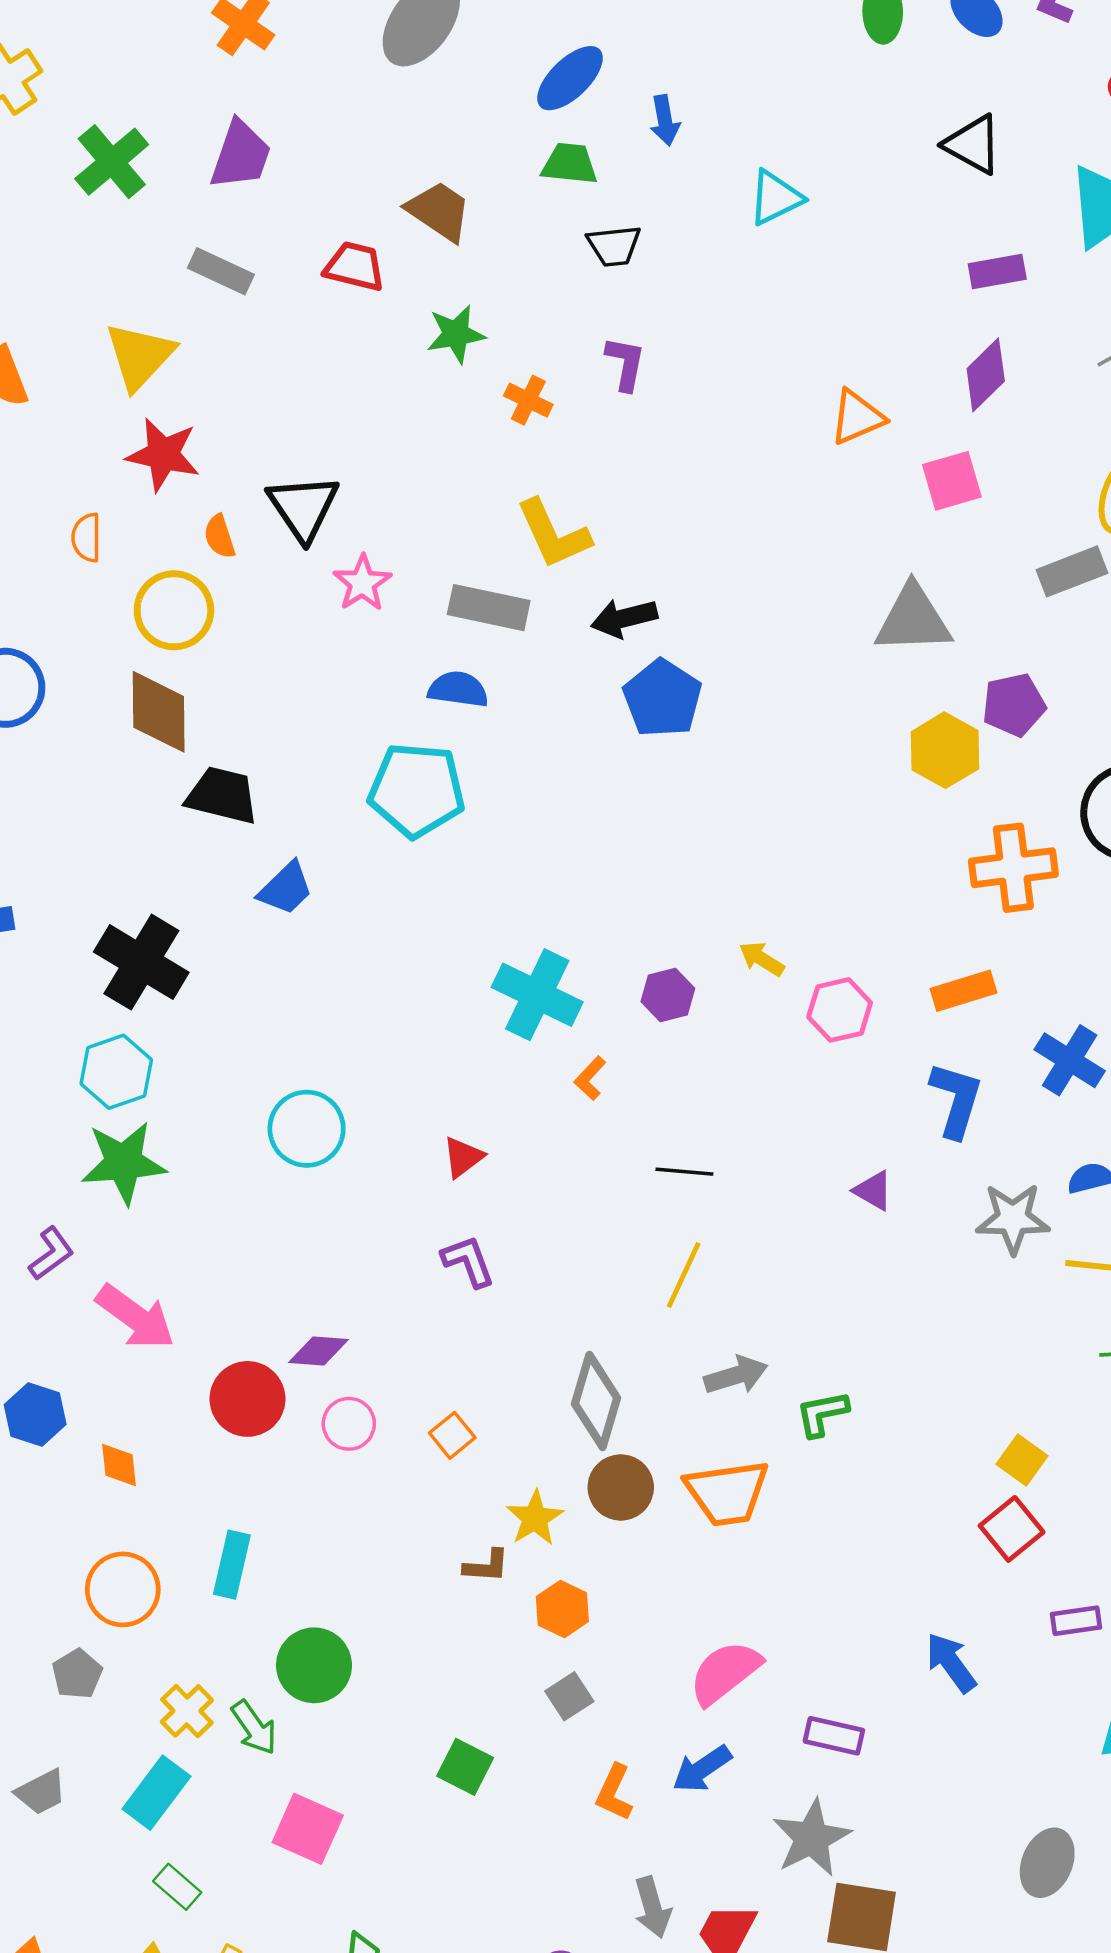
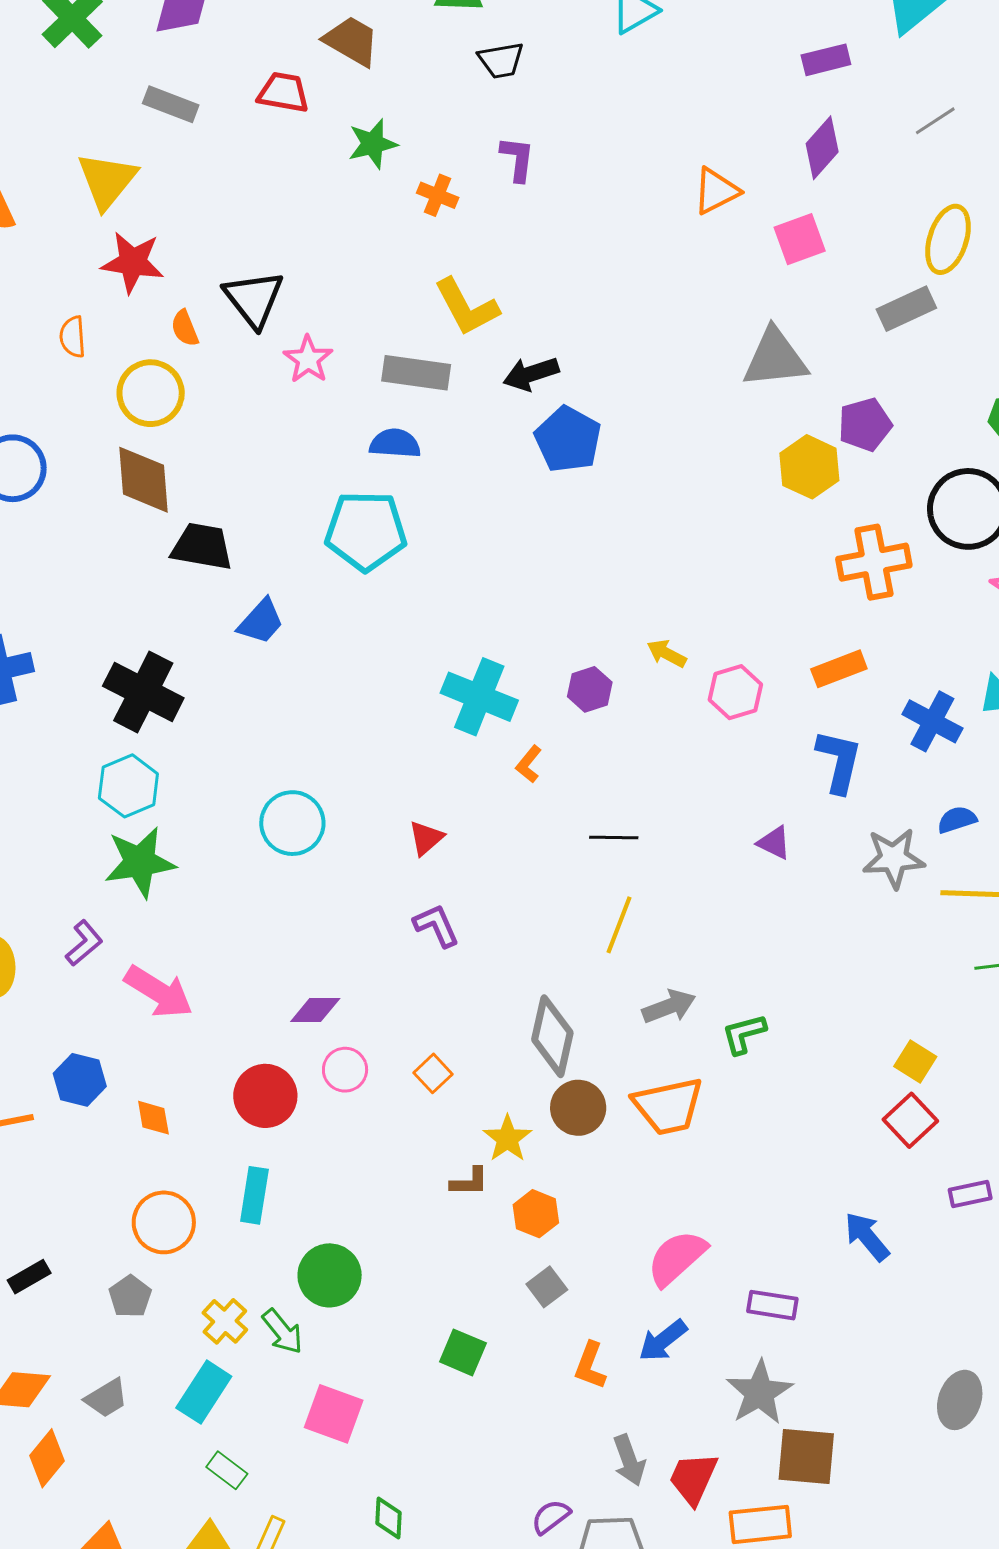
red circle: (247, 1399) -> (265, 1096), moved

